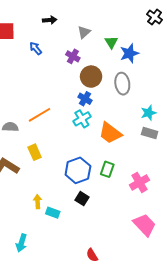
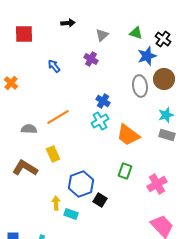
black cross: (155, 17) -> (163, 39), moved
green triangle: (111, 42) -> (136, 33), moved, turned -40
blue arrow: (36, 48) -> (54, 66), moved
brown circle: (91, 77) -> (164, 79), moved
blue hexagon: (78, 170) -> (81, 184), moved

